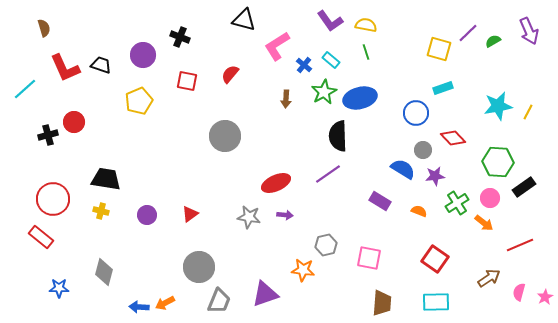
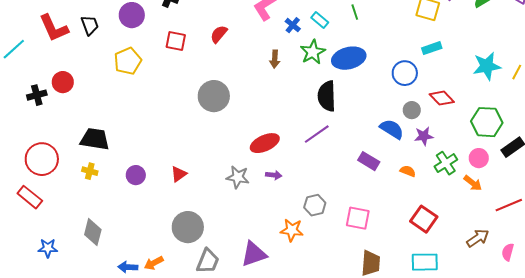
black trapezoid: (101, 65) -> (90, 25), turned 50

